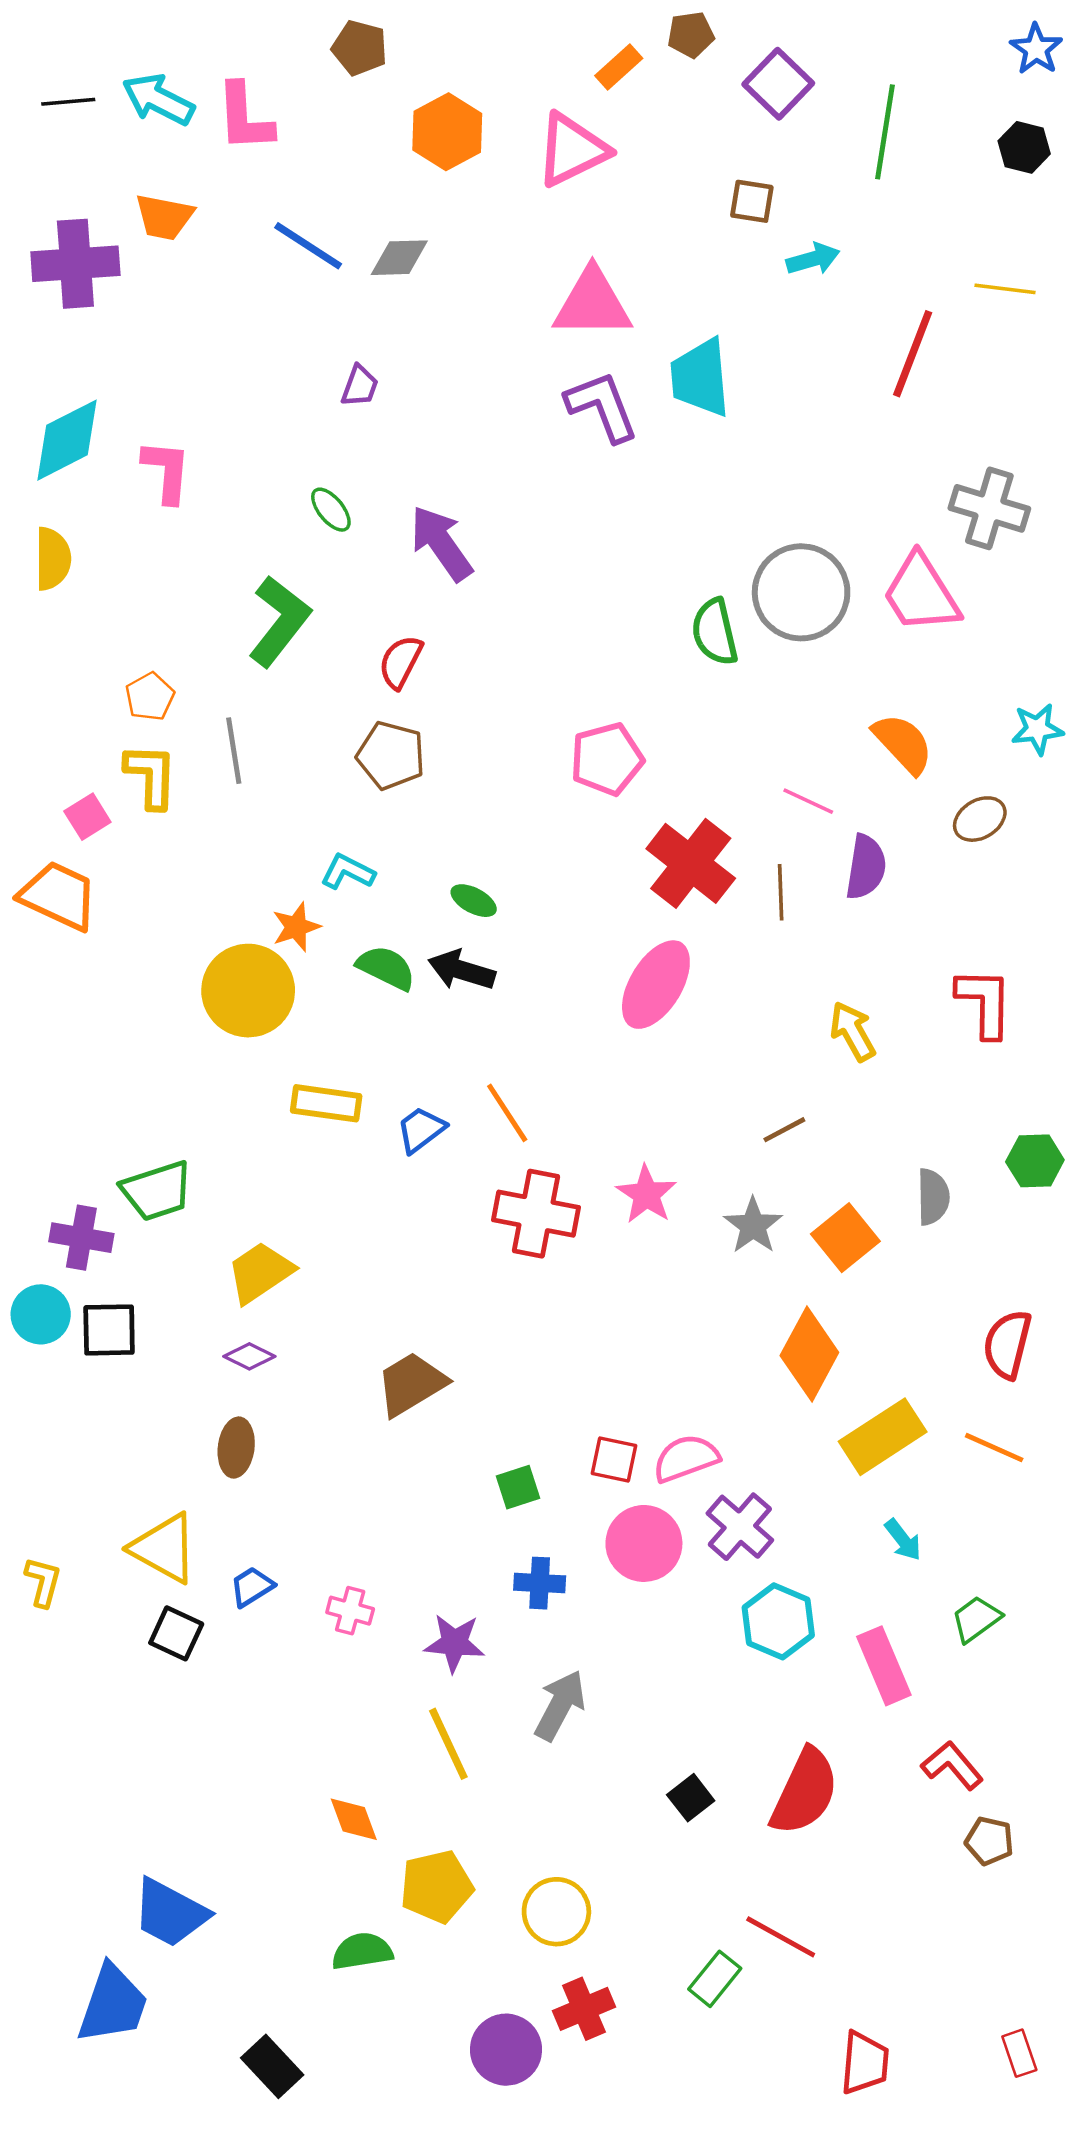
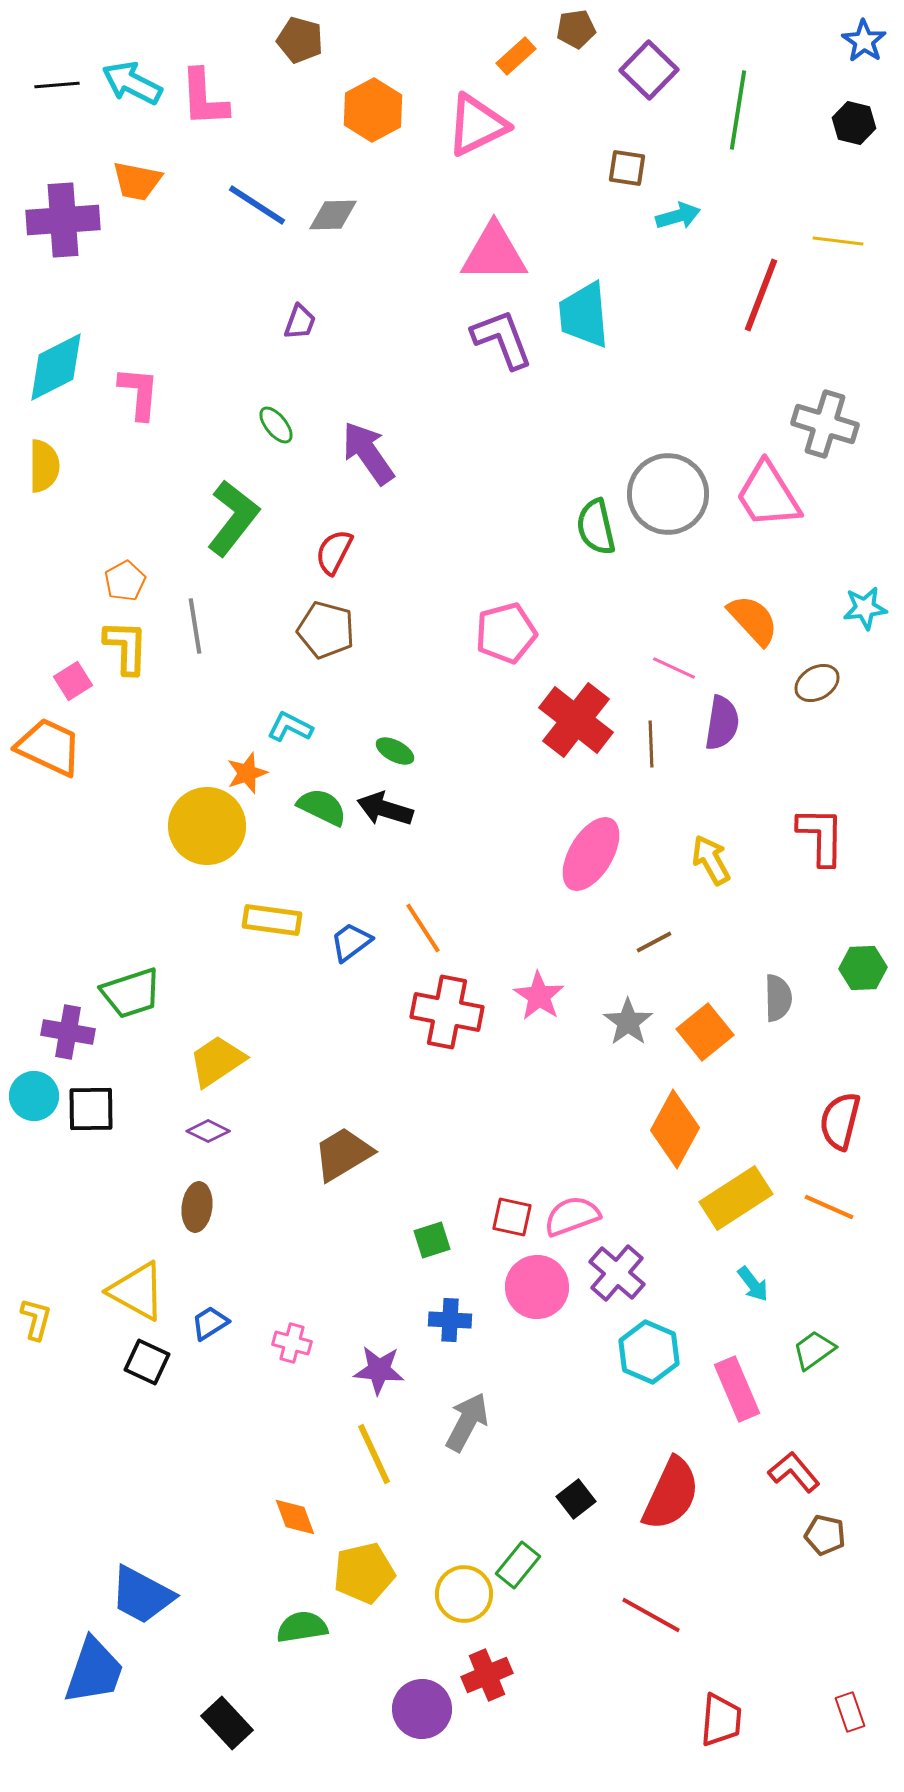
pink ellipse: (656, 985) -> (591, 854), moved
green rectangle: (715, 1979) -> (518, 1565), moved

